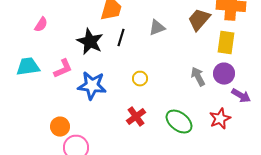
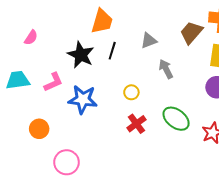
gray arrow: (198, 77) -> (166, 69), moved
red cross: (136, 117) -> (136, 124), moved
green ellipse: (179, 122) -> (176, 119), moved
orange circle: (60, 127) -> (39, 129), moved

